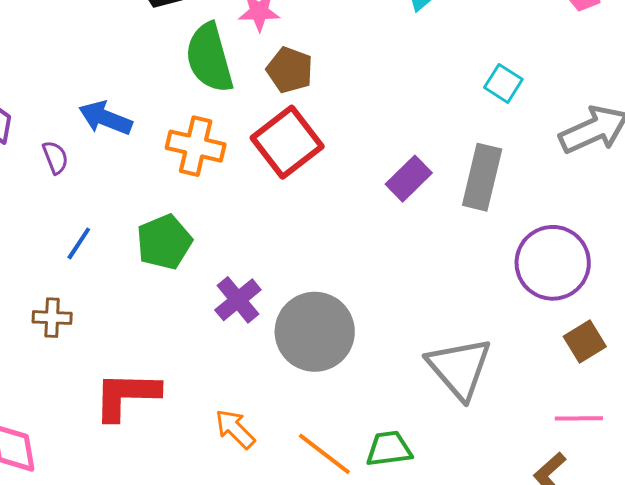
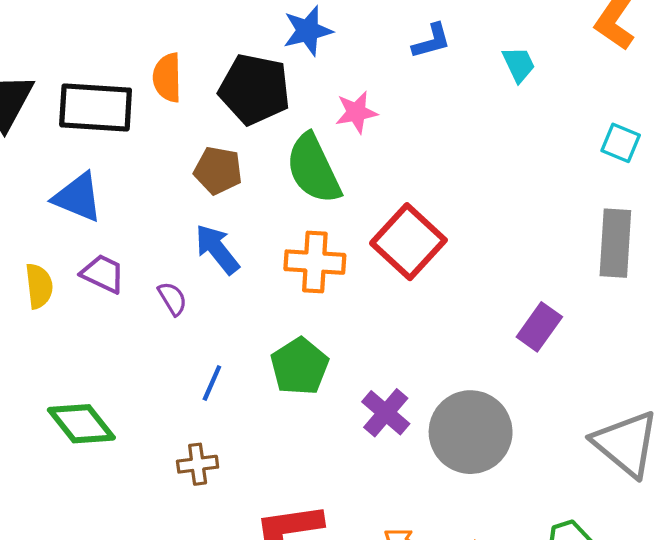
brown pentagon: (290, 70) -> (218, 170), moved
blue arrow: (105, 118) -> (217, 249), turned 40
purple rectangle: (409, 179) -> (539, 327), moved

